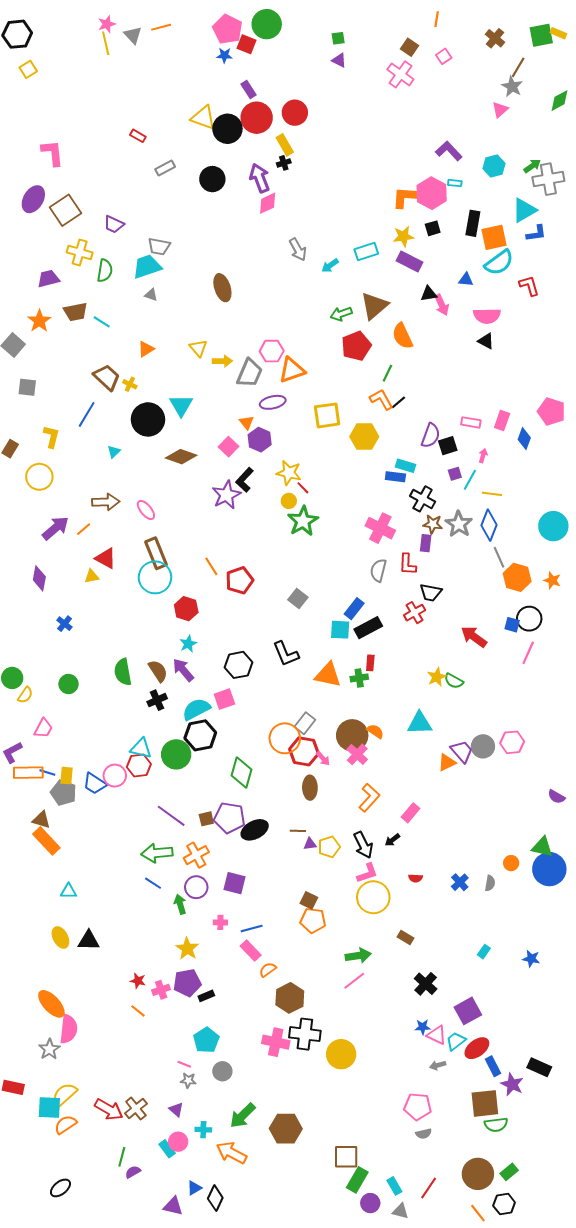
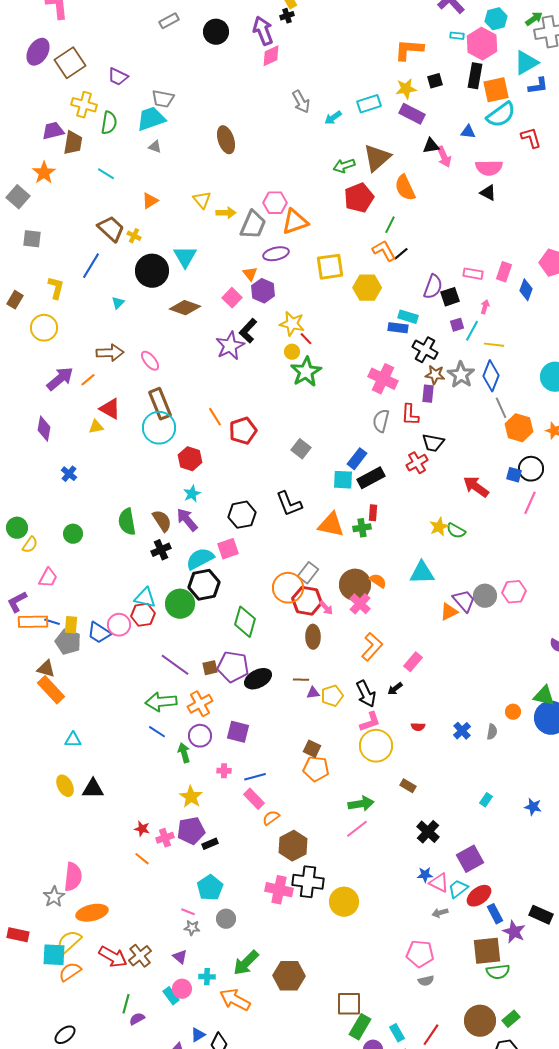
pink hexagon: (432, 193) -> (482, 44), moved
brown trapezoid: (76, 312) -> (73, 143), moved, turned -70
orange ellipse: (51, 1004) -> (92, 913), moved, turned -60

